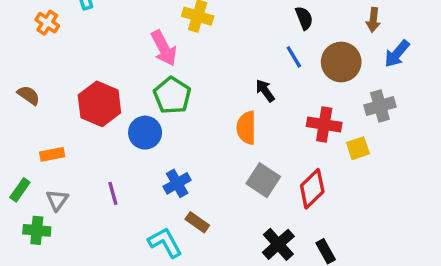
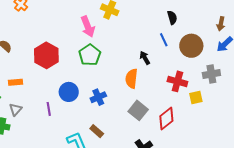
brown arrow: (373, 20) -> (221, 24), moved
blue circle: (145, 133) -> (69, 92), moved
blue cross: (177, 183) -> (98, 97), moved

